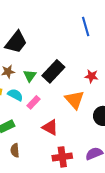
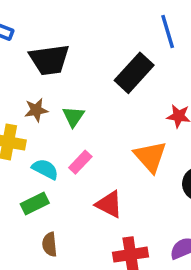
black trapezoid: (16, 42) -> (49, 60), turned 45
black rectangle: (53, 71) -> (134, 73), moved
cyan semicircle: (15, 95) -> (45, 169), moved

